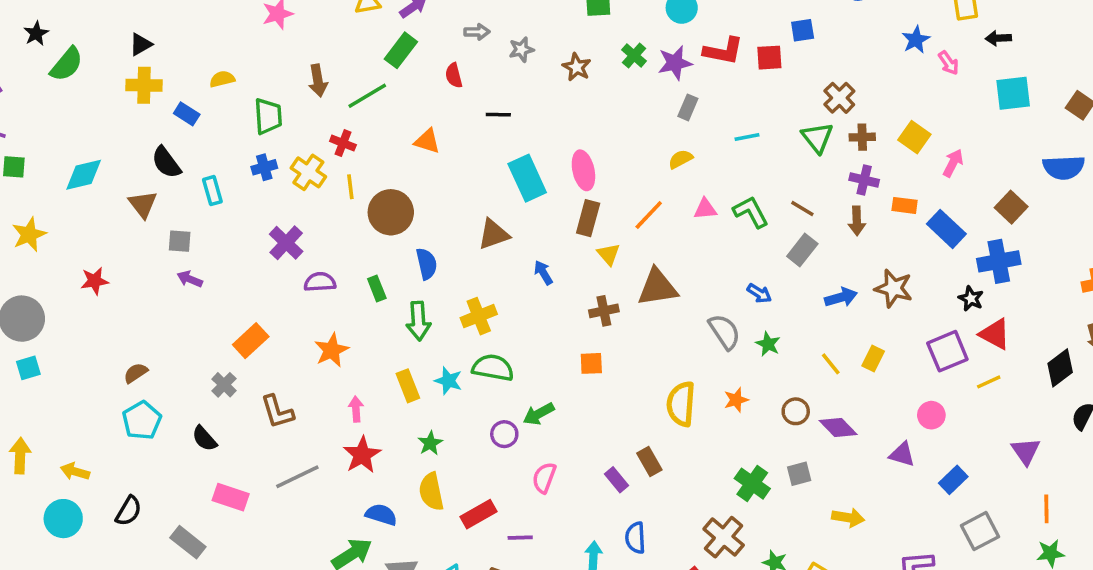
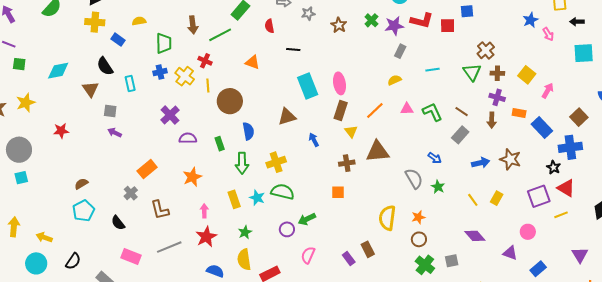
brown circle: (796, 411) -> (419, 239), moved

